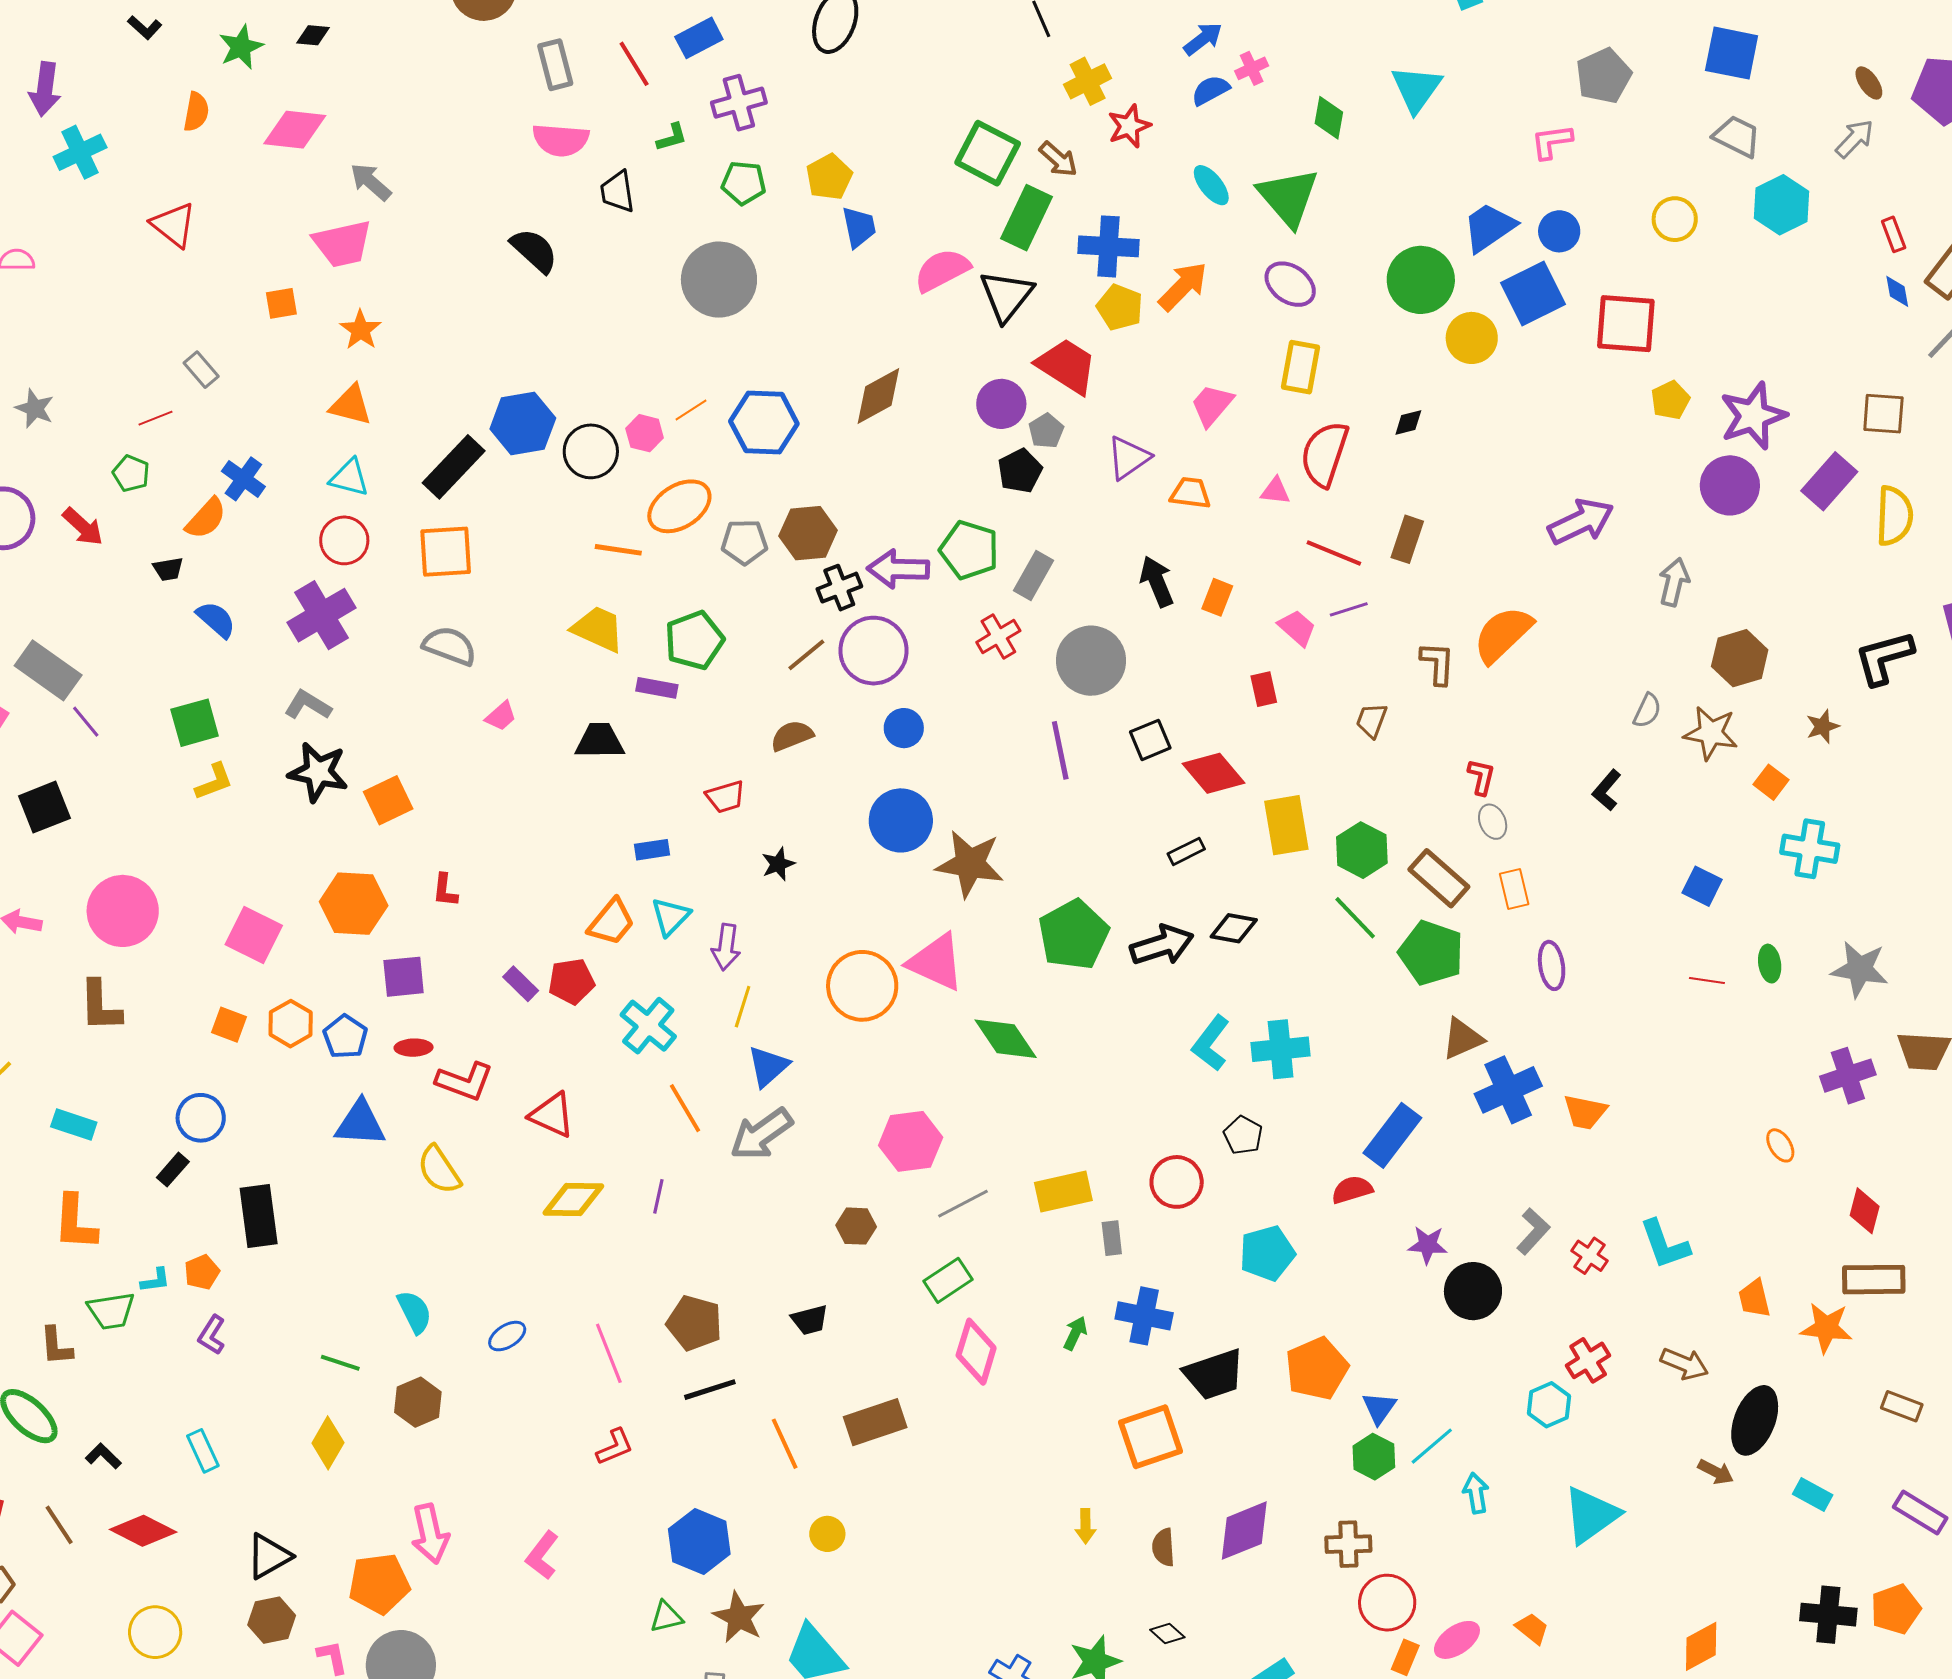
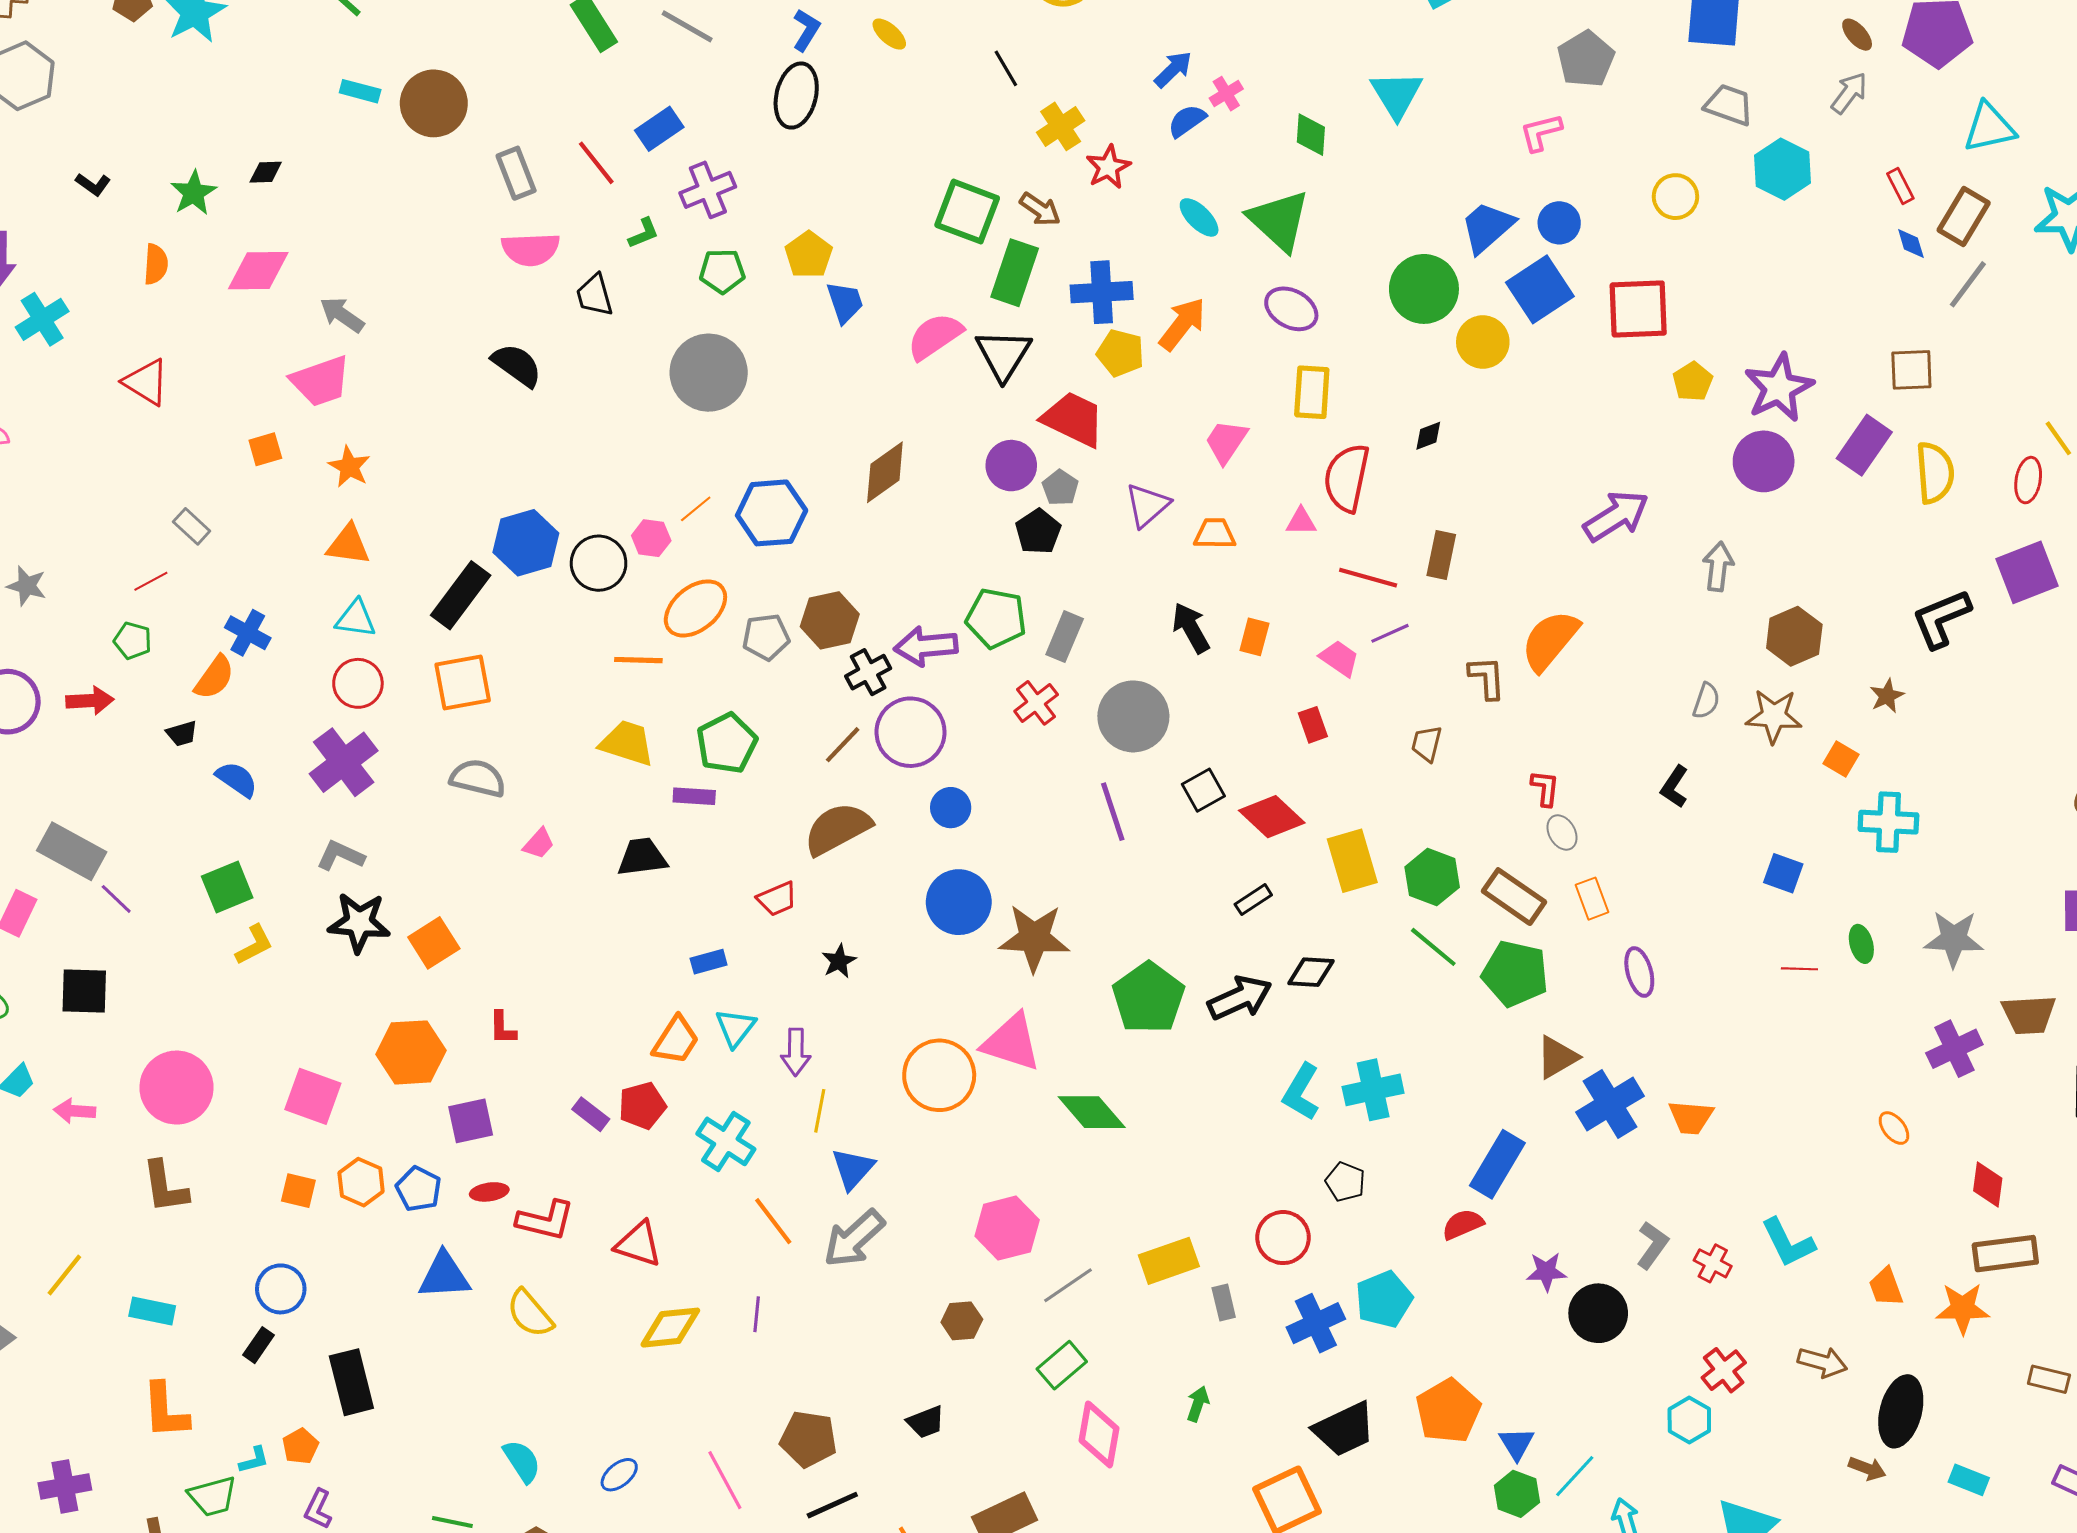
red arrow: (83, 527) -> (90, 701), turned -39
brown semicircle: (792, 736) -> (837, 829), size x1.6
black square: (44, 807) -> (84, 991), turned 30
blue cross: (1144, 1316) -> (1316, 1323), moved, turned -30

